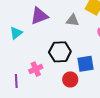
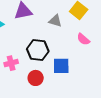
red circle: (70, 79) -> (36, 78), moved

